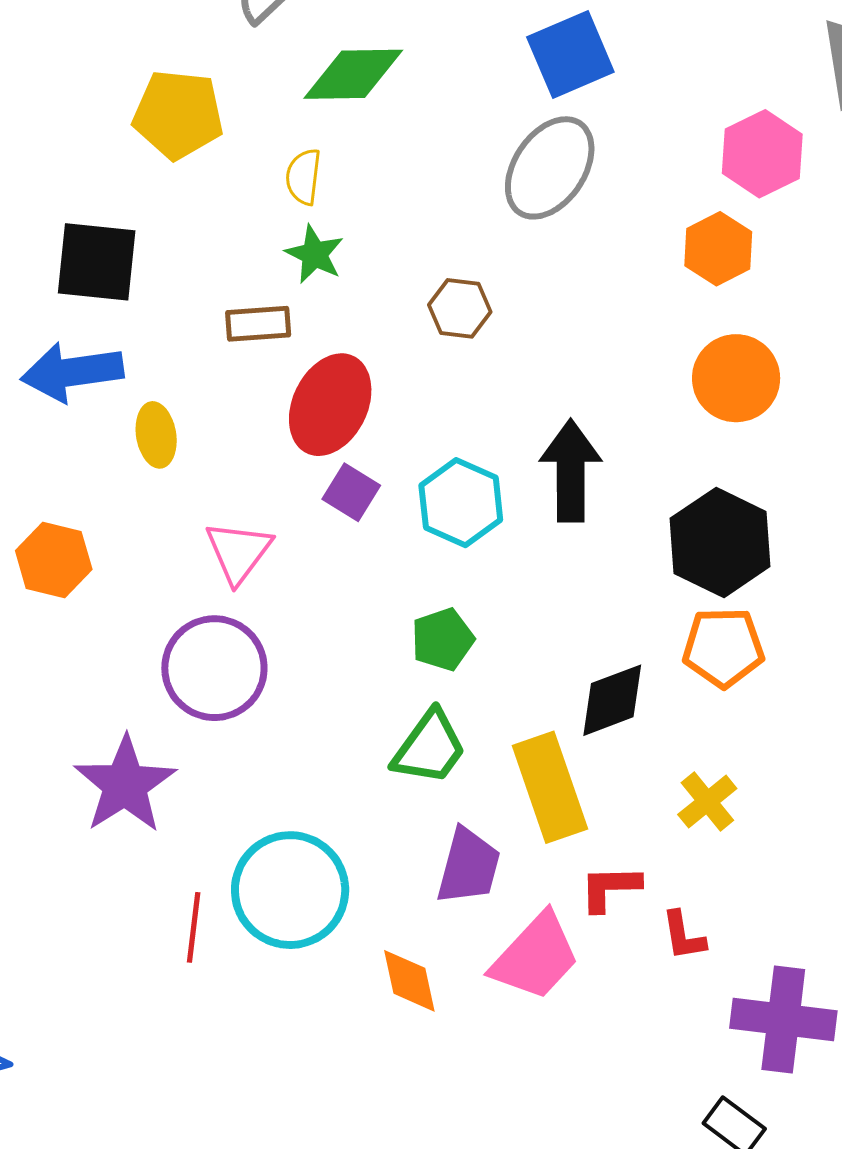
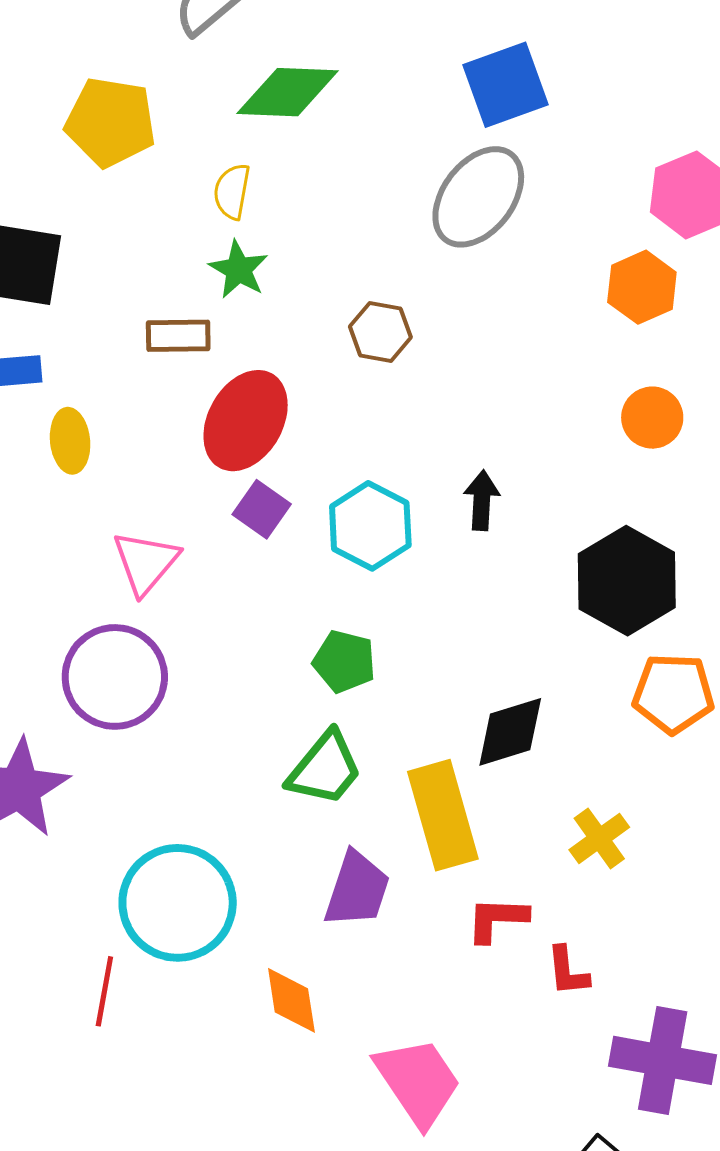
orange circle: (736, 378) -> (652, 418), size x0.7
black arrow: (571, 471) -> (482, 500), size x0.6
green pentagon: (443, 639) -> (344, 661), turned 30
orange pentagon: (723, 647) -> (673, 693), moved
red line: (194, 927) -> (104, 991), moved
pink trapezoid: (536, 957) -> (418, 1082), moved, turned -80

